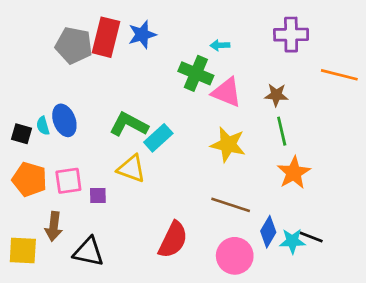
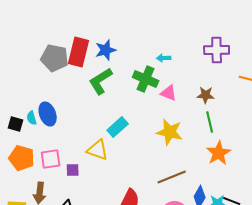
pink triangle: (227, 92) -> (169, 93), size x0.7
green L-shape: (129, 124) -> (101, 81), moved, turned -60
brown line: (231, 205) -> (172, 177), turned -40

